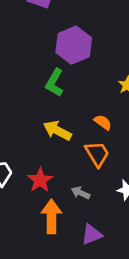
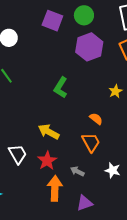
purple hexagon: (74, 45) -> (89, 47), moved
yellow arrow: (57, 131) -> (49, 132), moved

